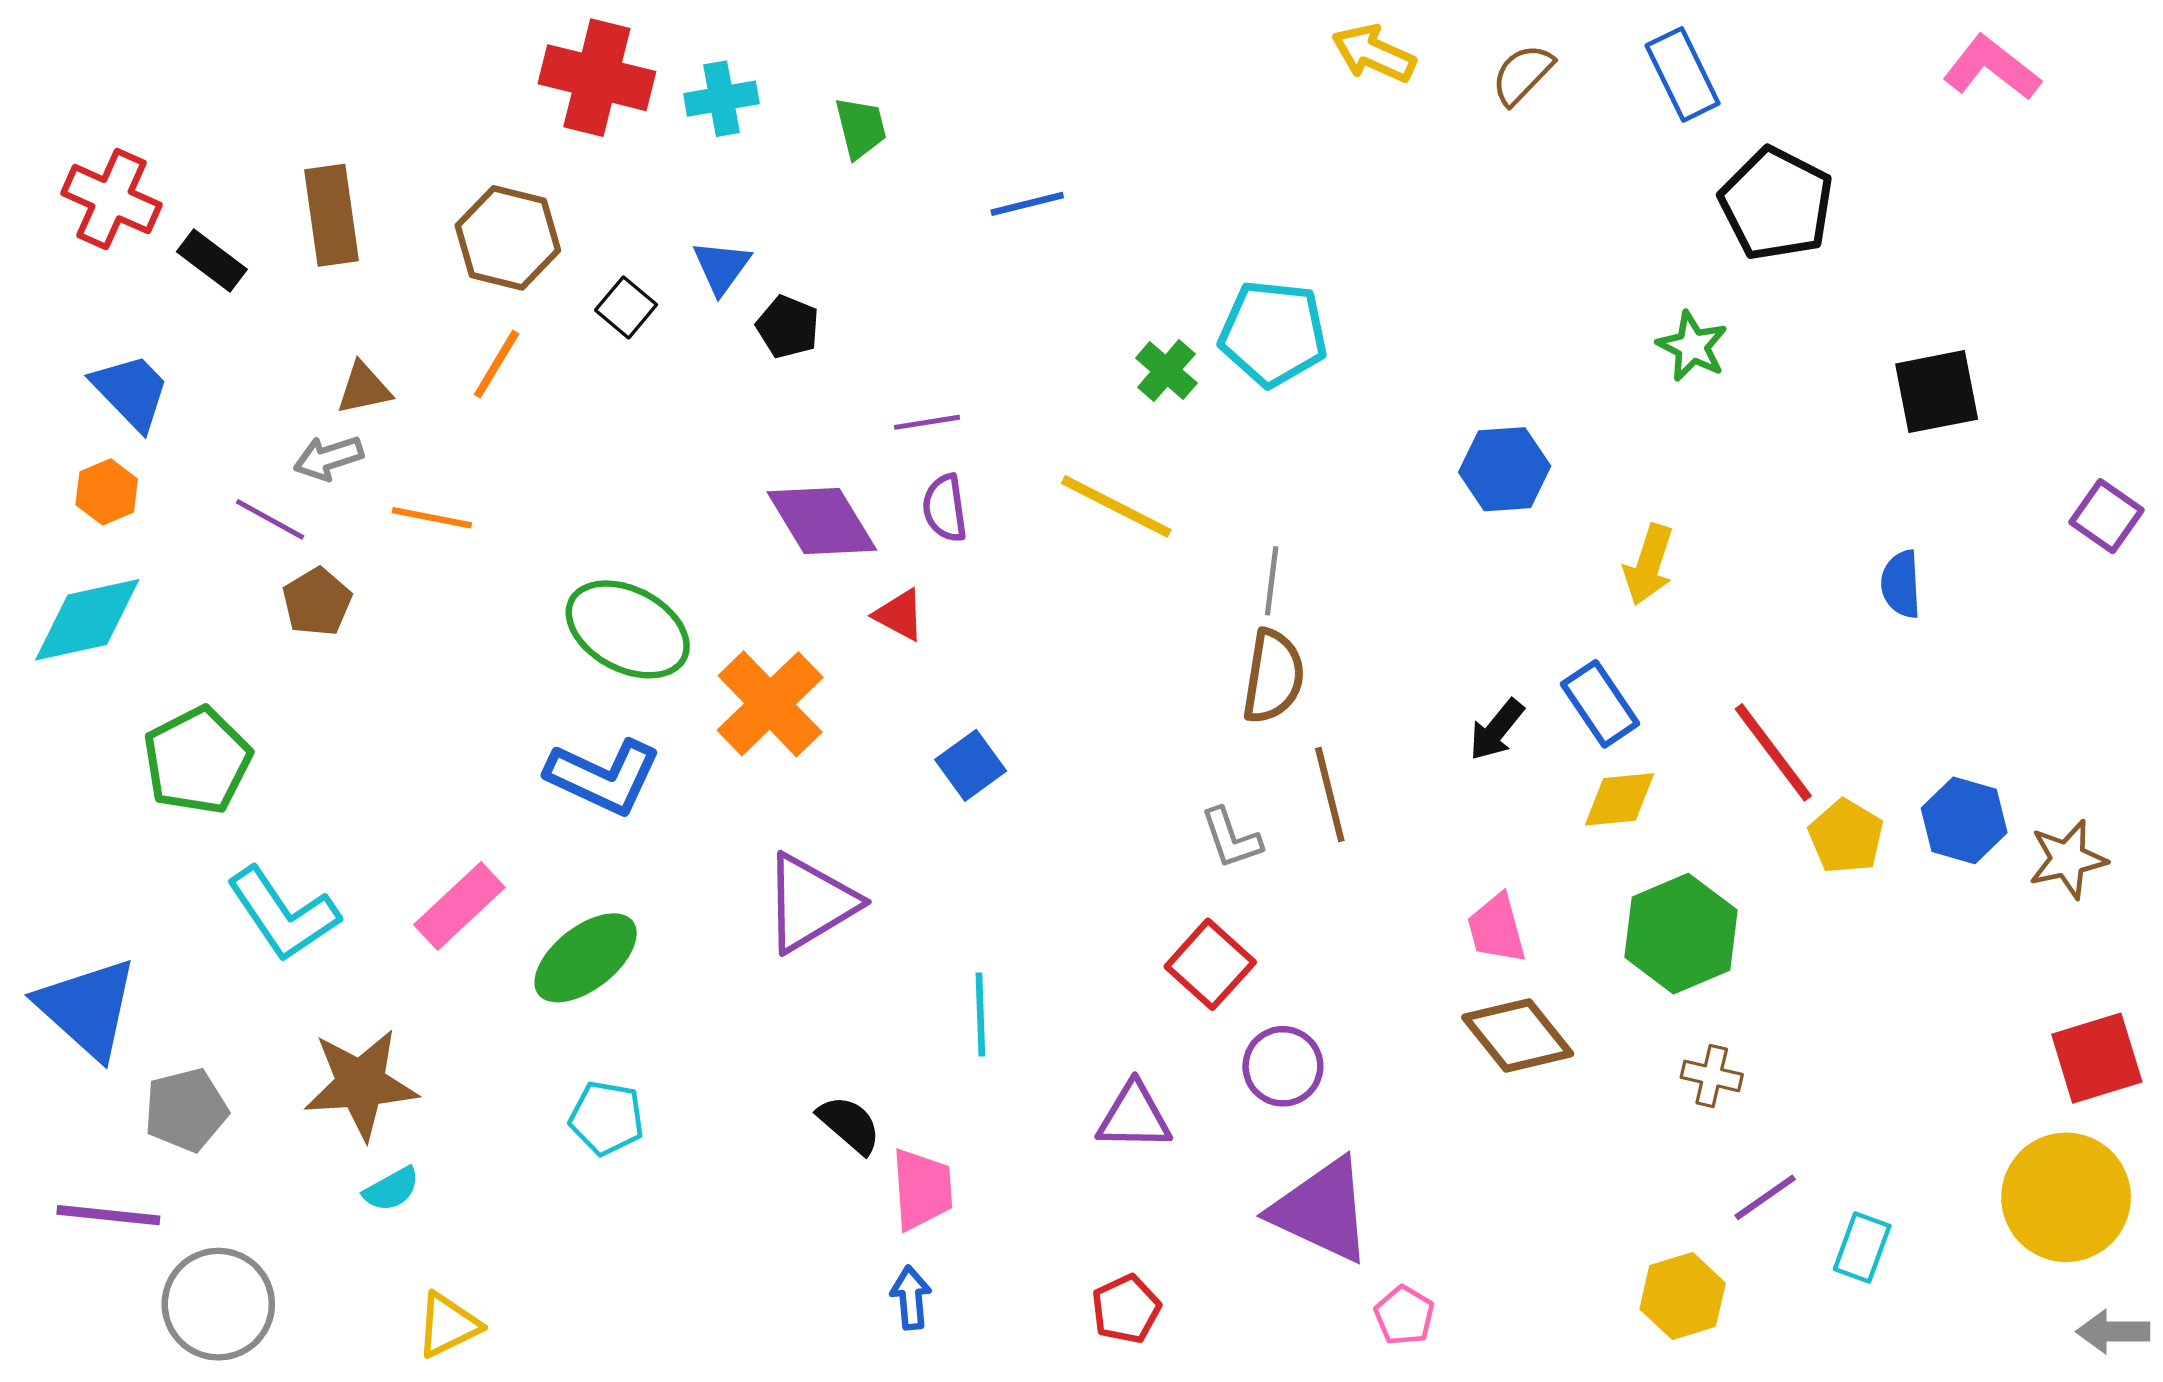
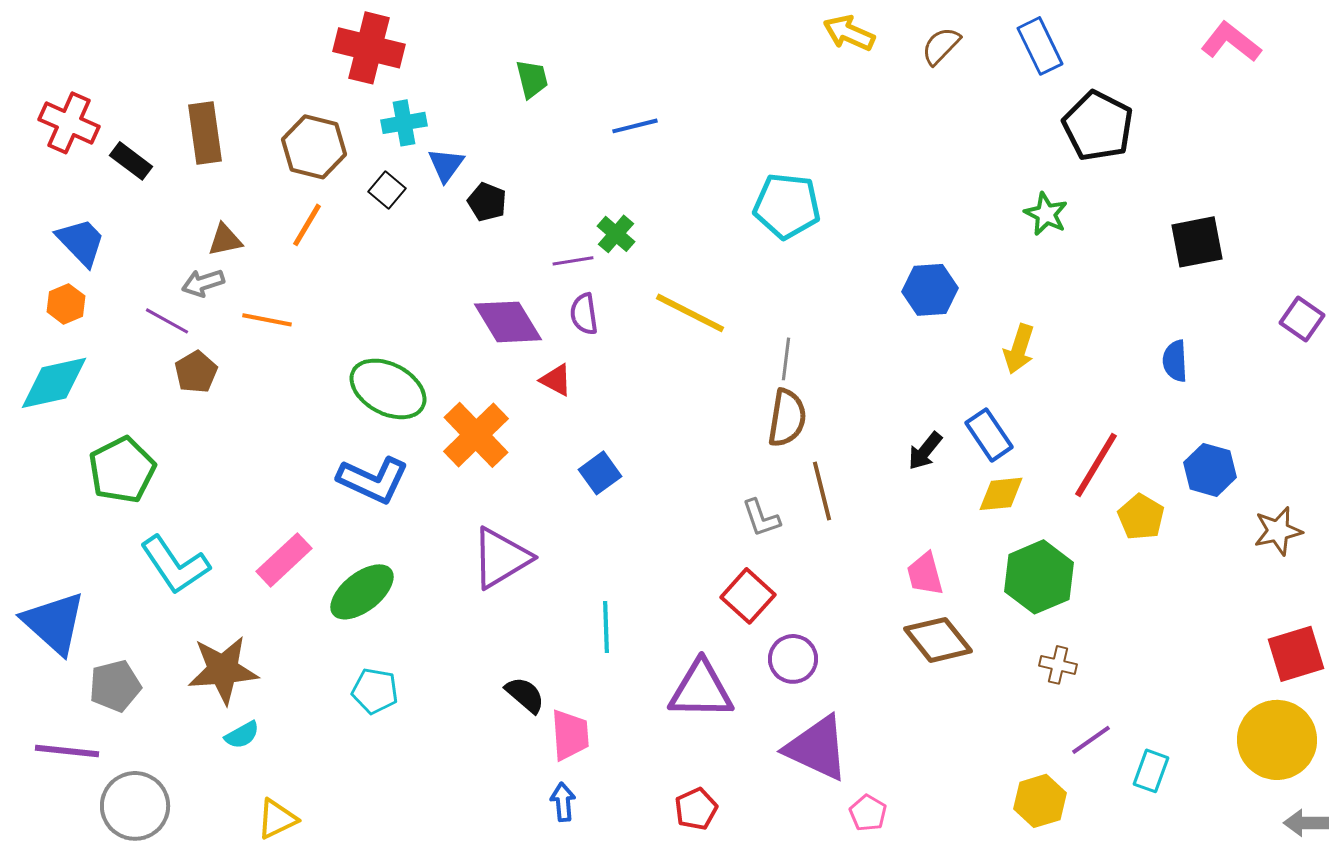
cyan cross: (721, 99) -> (404, 123), moved
green cross: (1166, 371) -> (616, 234), moved
red line: (1773, 752) -> (1096, 465), turned 68
blue hexagon: (1964, 820) -> (1210, 470), moved
purple triangle: (1134, 1116) -> (701, 690), size x1.4

